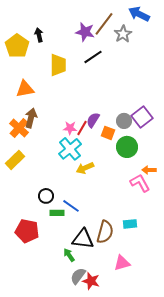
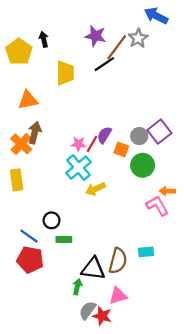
brown line: (104, 24) -> (117, 47), moved
yellow rectangle: (15, 160) -> (17, 180), turned -54
blue line: (71, 206) -> (29, 236), moved
green arrow: (69, 255) -> (77, 287), turned 48
pink triangle: (122, 263) -> (118, 296), moved

